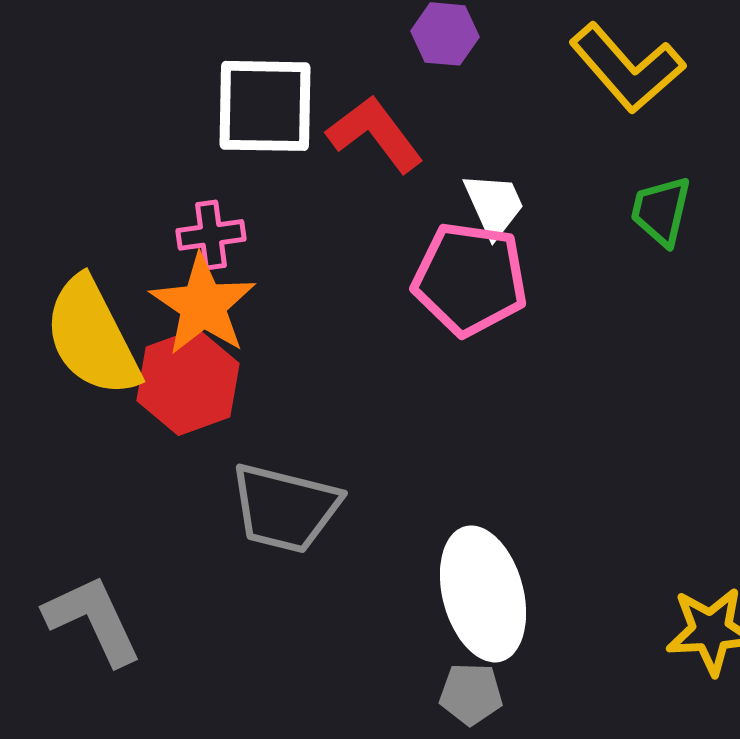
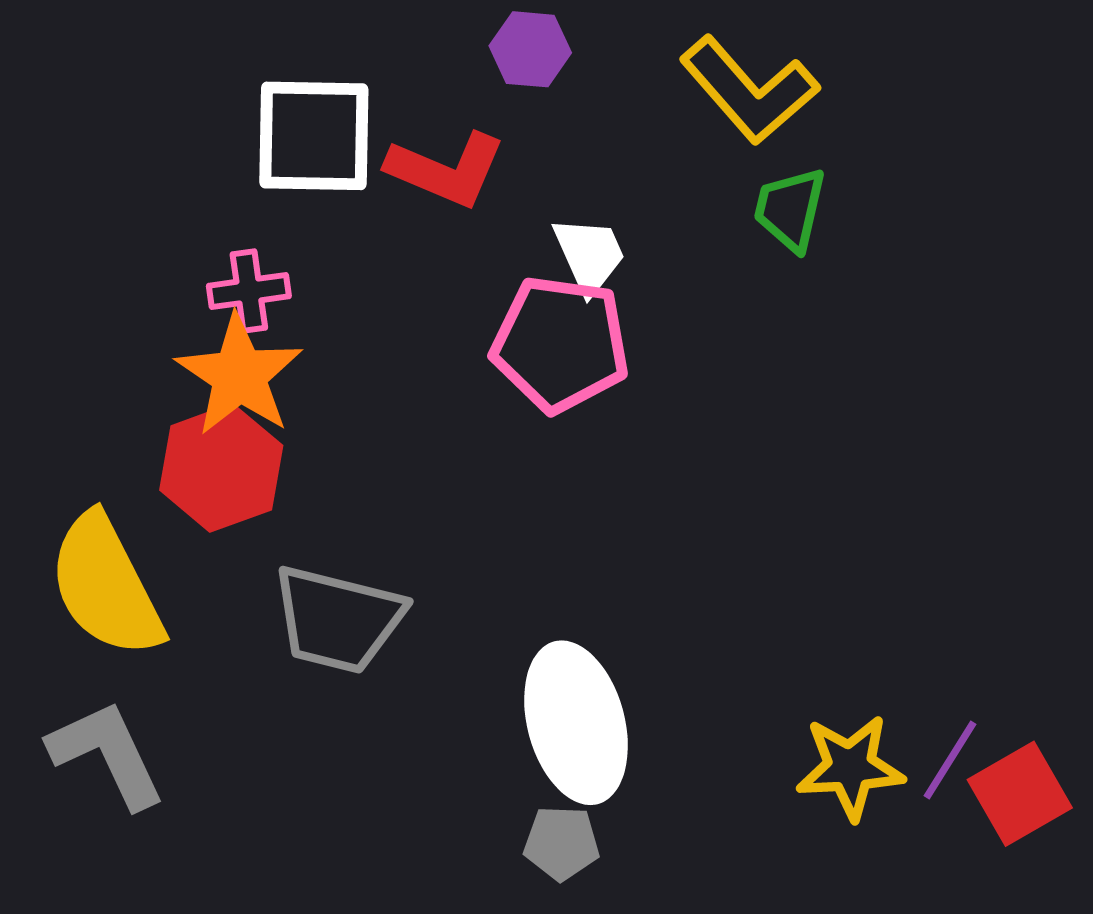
red L-shape: (375, 134) -> (446, 170), turned 150
green trapezoid: (661, 211) -> (790, 209), moved
yellow semicircle: (92, 337) -> (106, 586), moved

